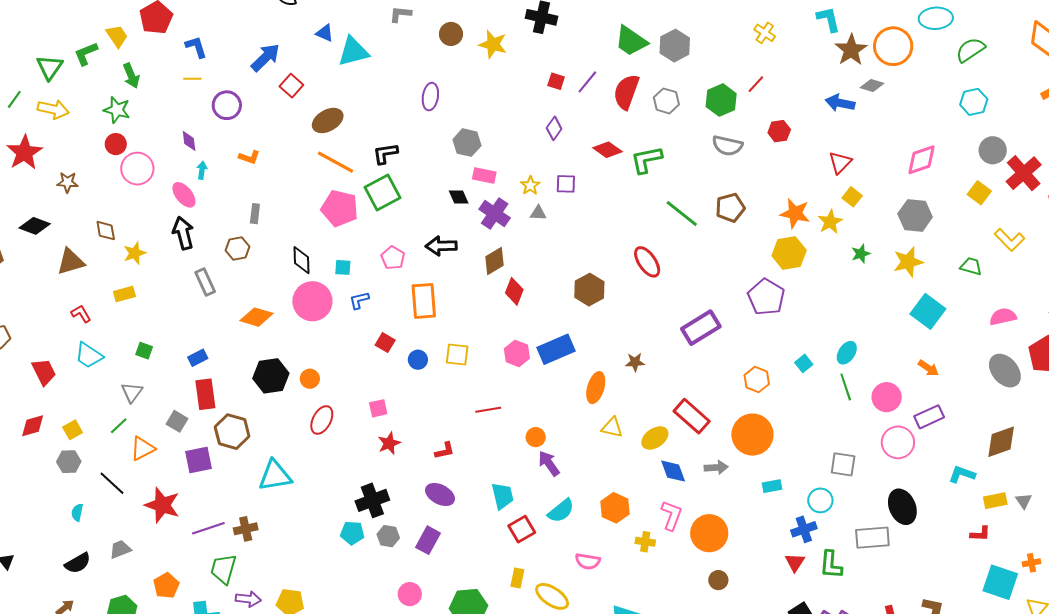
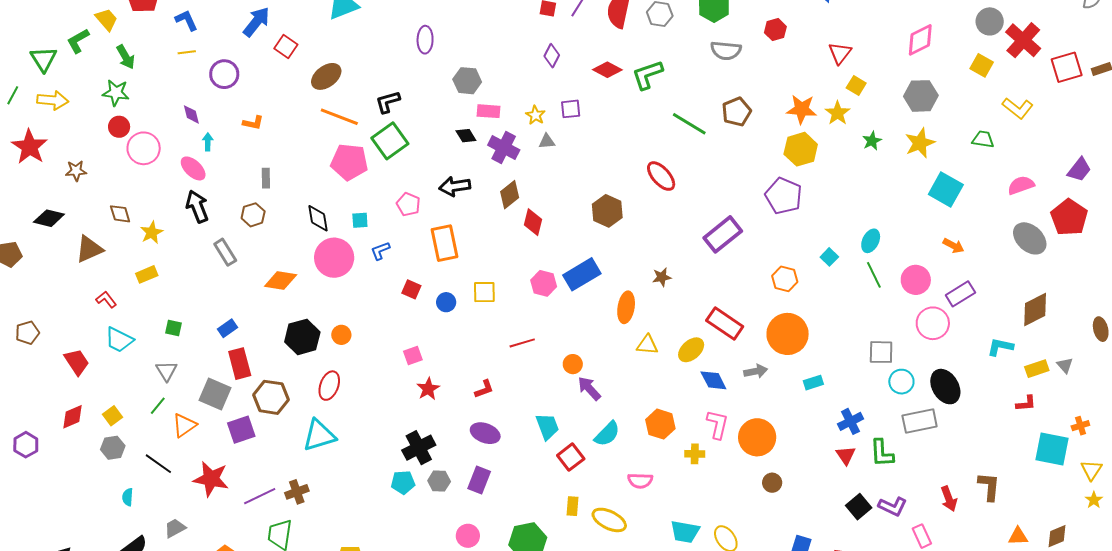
red ellipse: (322, 420) -> (329, 386), moved
gray square: (177, 421) -> (215, 394), size x1.5
cyan circle: (820, 500) -> (901, 382), moved

